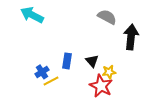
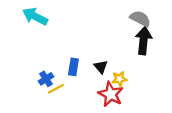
gray semicircle: (107, 17) -> (140, 19), moved

